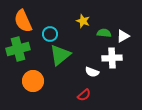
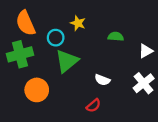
yellow star: (83, 21) -> (78, 23), moved
white triangle: (123, 36) -> (146, 51), moved
white cross: (112, 58) -> (144, 83), moved, turned -36

